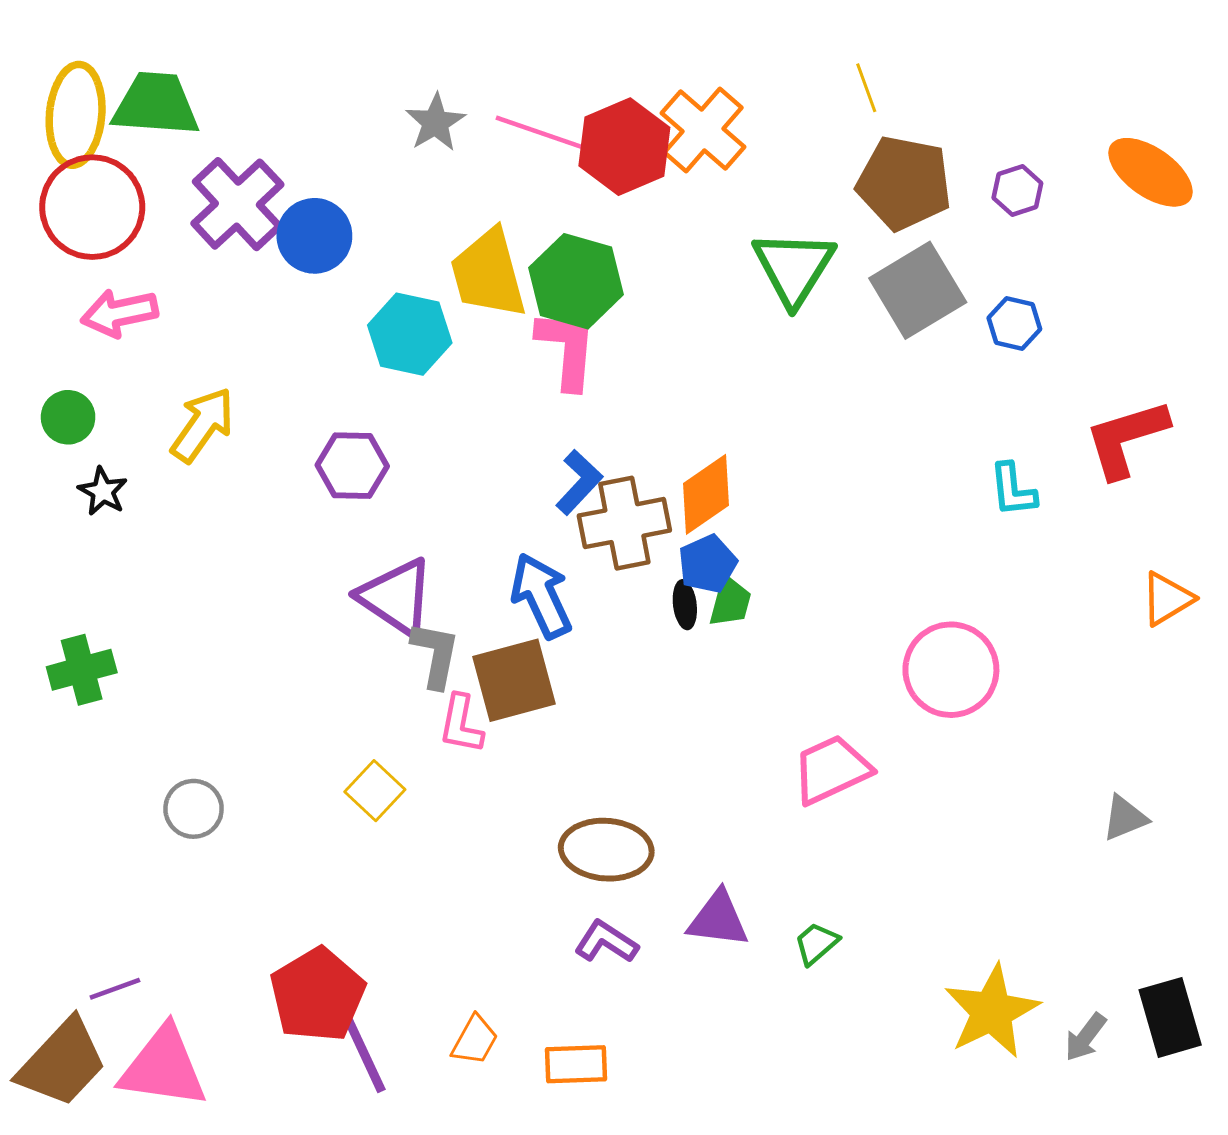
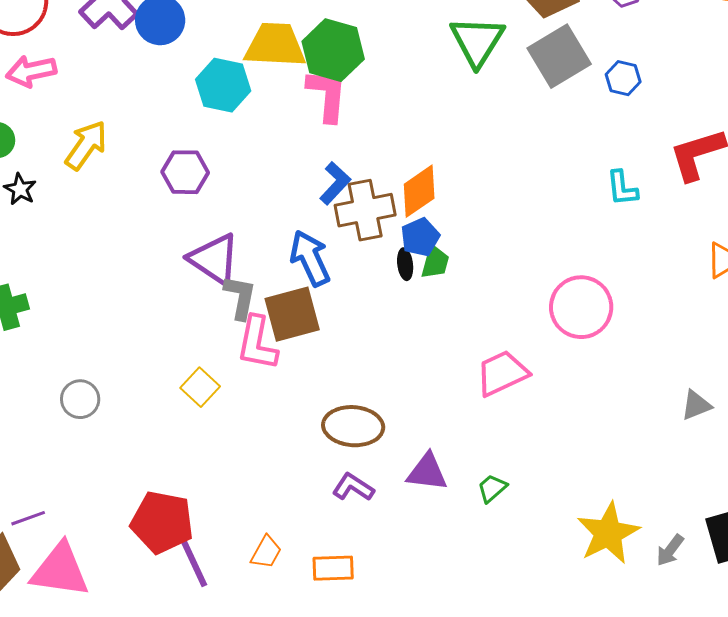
yellow trapezoid: (488, 274) -> (275, 45), turned 108
pink L-shape: (461, 724) -> (257, 343), size x1.4
red pentagon: (317, 995) -> (162, 522), turned -30

